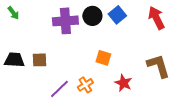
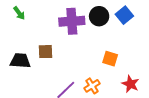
brown square: (39, 60) -> (46, 52), moved

